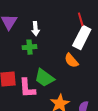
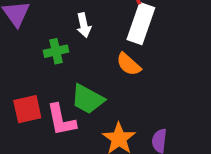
white arrow: (35, 29) -> (84, 25), moved

